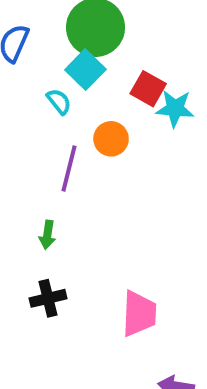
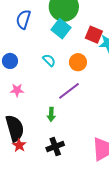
cyan semicircle: (59, 101) -> (49, 60), moved
purple line: (69, 168) -> (69, 91), moved, turned 45

